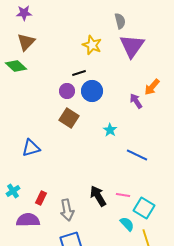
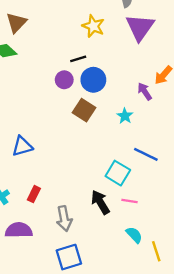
brown square: (69, 118) -> (84, 110), moved
cyan star: (110, 130) -> (125, 116), moved
red rectangle: (41, 198) -> (34, 194), moved
cyan square: (144, 208) -> (118, 173), moved

